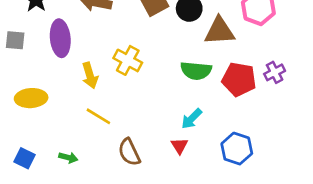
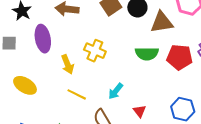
yellow ellipse: (31, 98) -> (25, 85), turned 40
cyan arrow: (192, 119) -> (116, 91), moved

